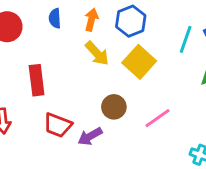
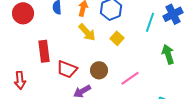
yellow square: (139, 62) -> (117, 38), size x0.6
red trapezoid: (58, 125) -> (67, 69), moved

